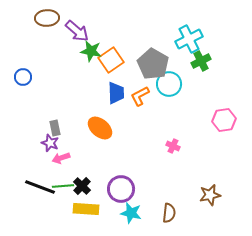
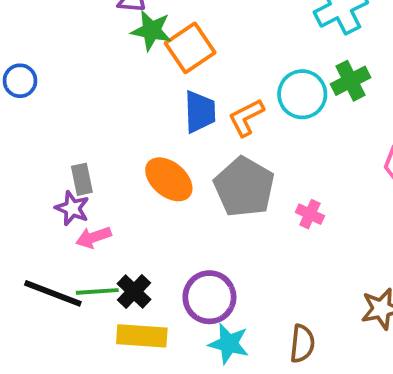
green cross: (201, 61) -> (351, 81), moved
gray pentagon: (153, 64) -> (244, 187), moved

